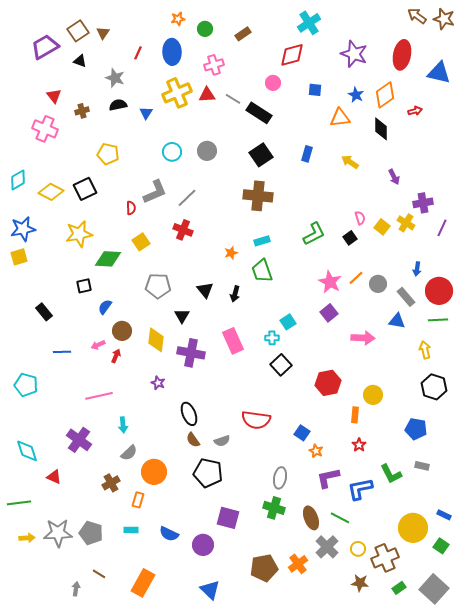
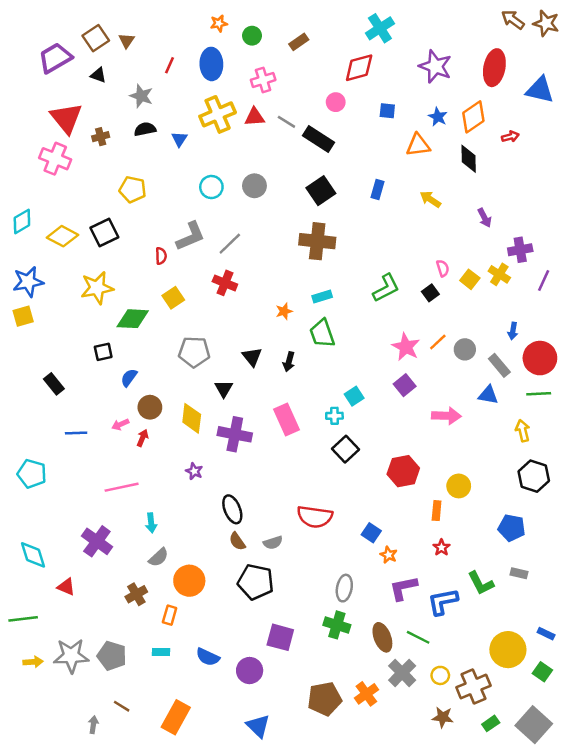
red triangle: (54, 96) -> (66, 118), size x1.8

